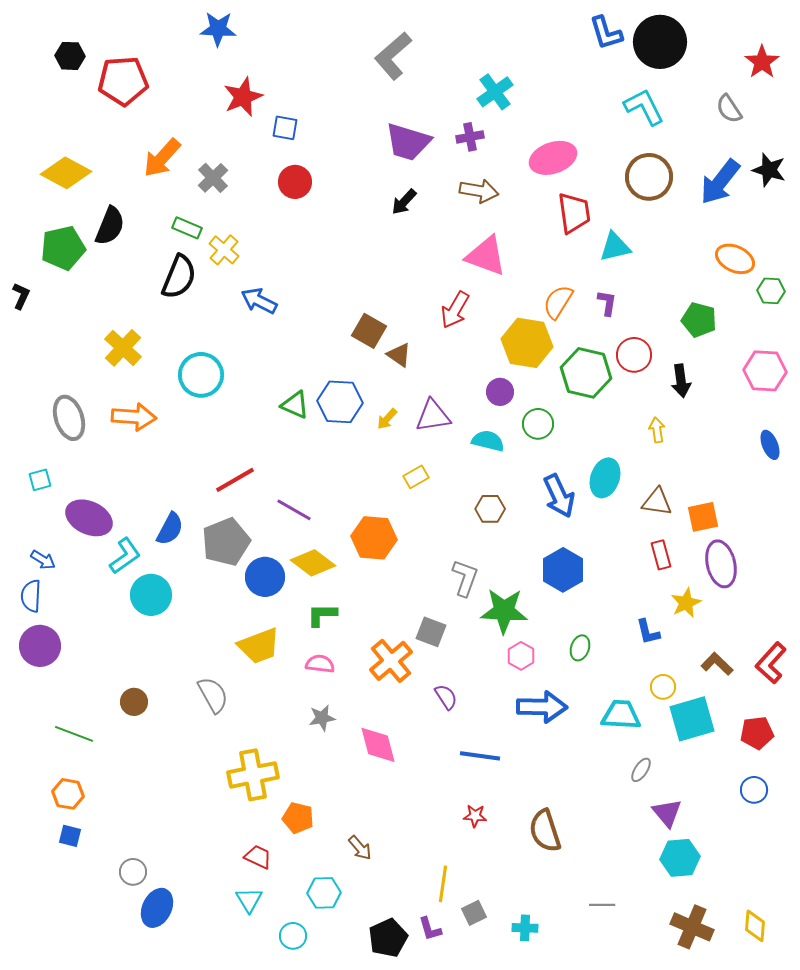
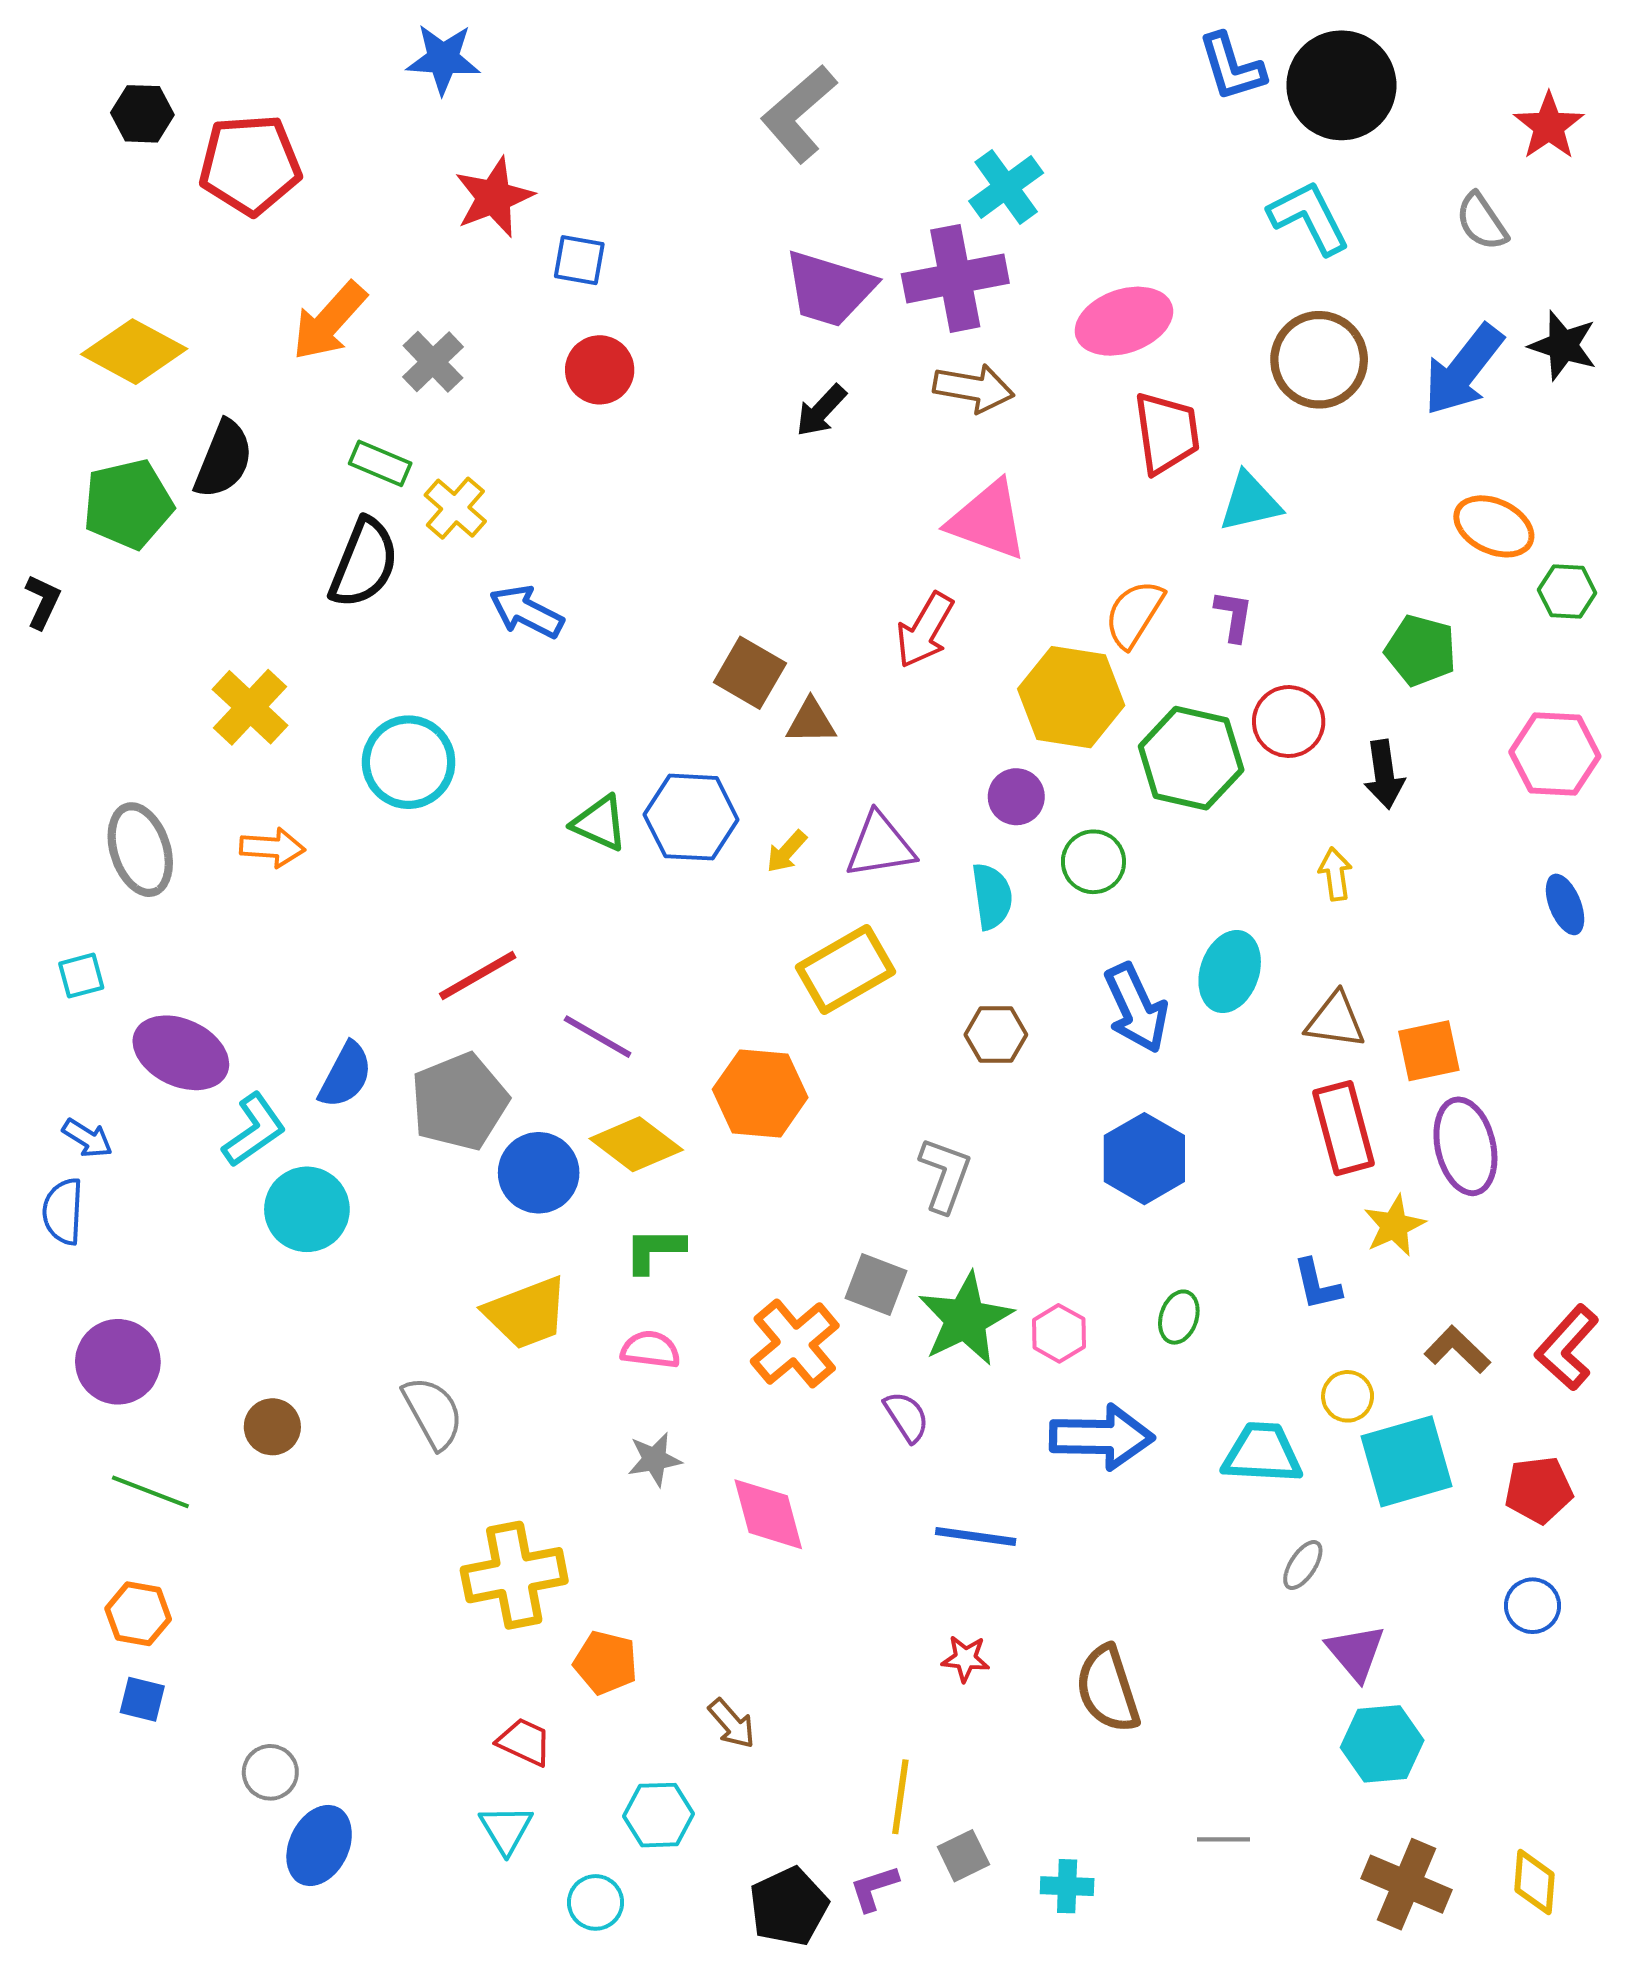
purple cross: (470, 137) -> (955, 278), size x1.8
brown triangle: (399, 355) -> (811, 722), turned -36
orange arrow: (134, 417) -> (272, 848), size x0.7
cyan semicircle: (488, 441) -> (992, 896), turned 68
yellow rectangle: (416, 477) -> (846, 969), size x1.8
red rectangle: (661, 555) -> (1343, 1128), size x1.5
green star: (504, 611) -> (965, 1319), moved, turned -30
purple circle: (40, 646) -> (118, 1362), moved
purple L-shape: (430, 929) -> (874, 1888), turned 88

